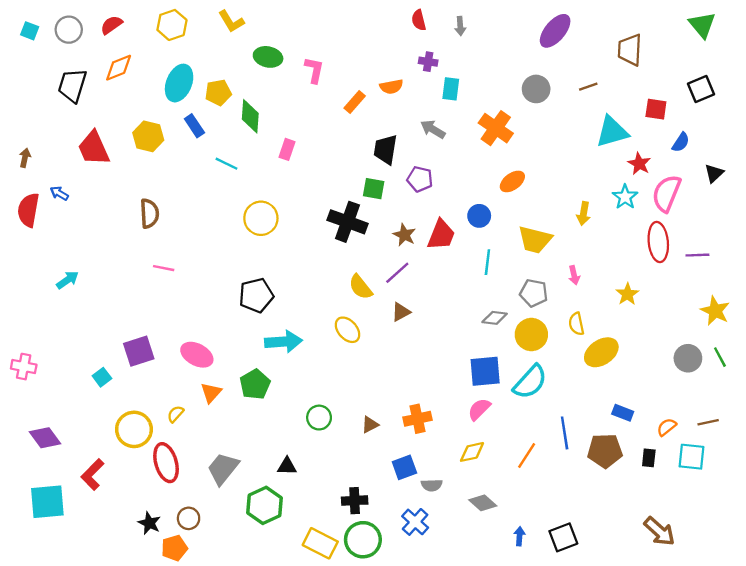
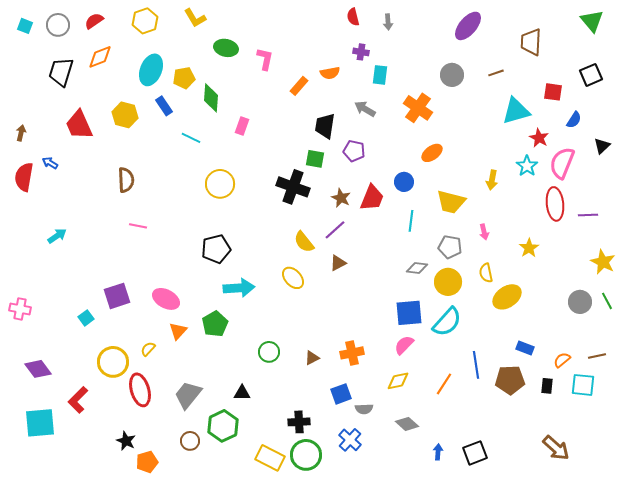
brown circle: (189, 518) -> (190, 441), moved

